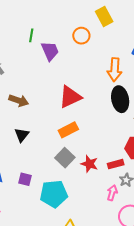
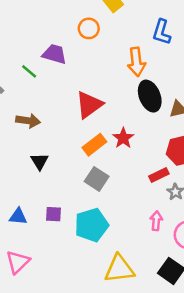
green line: (31, 35) -> (29, 71), moved, turned -48
purple trapezoid: (50, 51) -> (54, 54), turned -40
red star: (89, 164) -> (123, 138), moved, turned 30
pink arrow: (112, 193) -> (156, 221), moved

